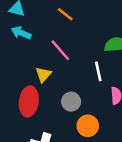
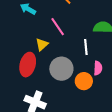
gray circle: (71, 102) -> (61, 69), size x1.5
orange circle: (88, 126) -> (84, 81), moved

